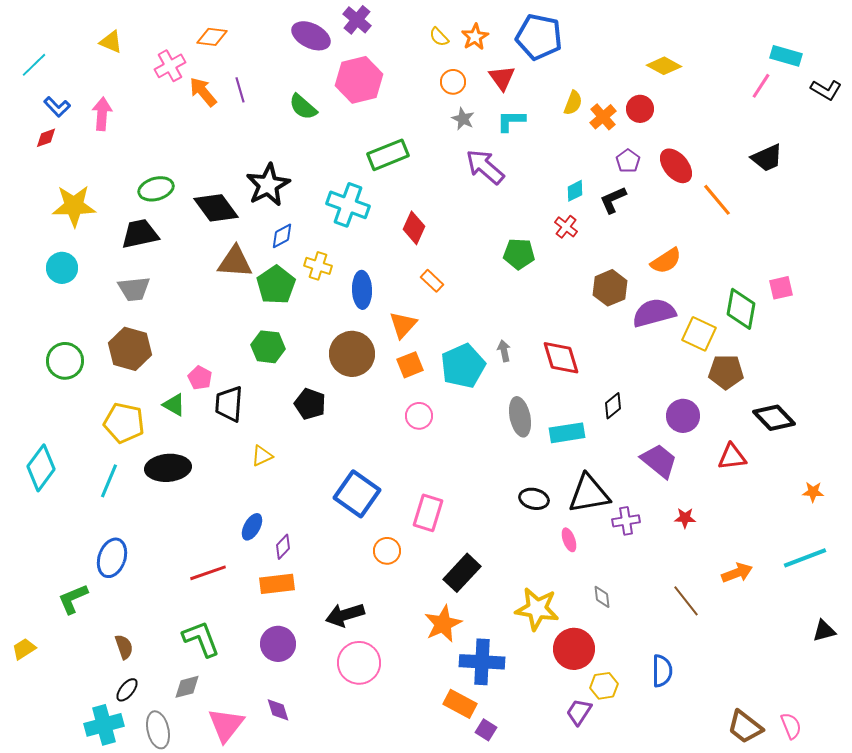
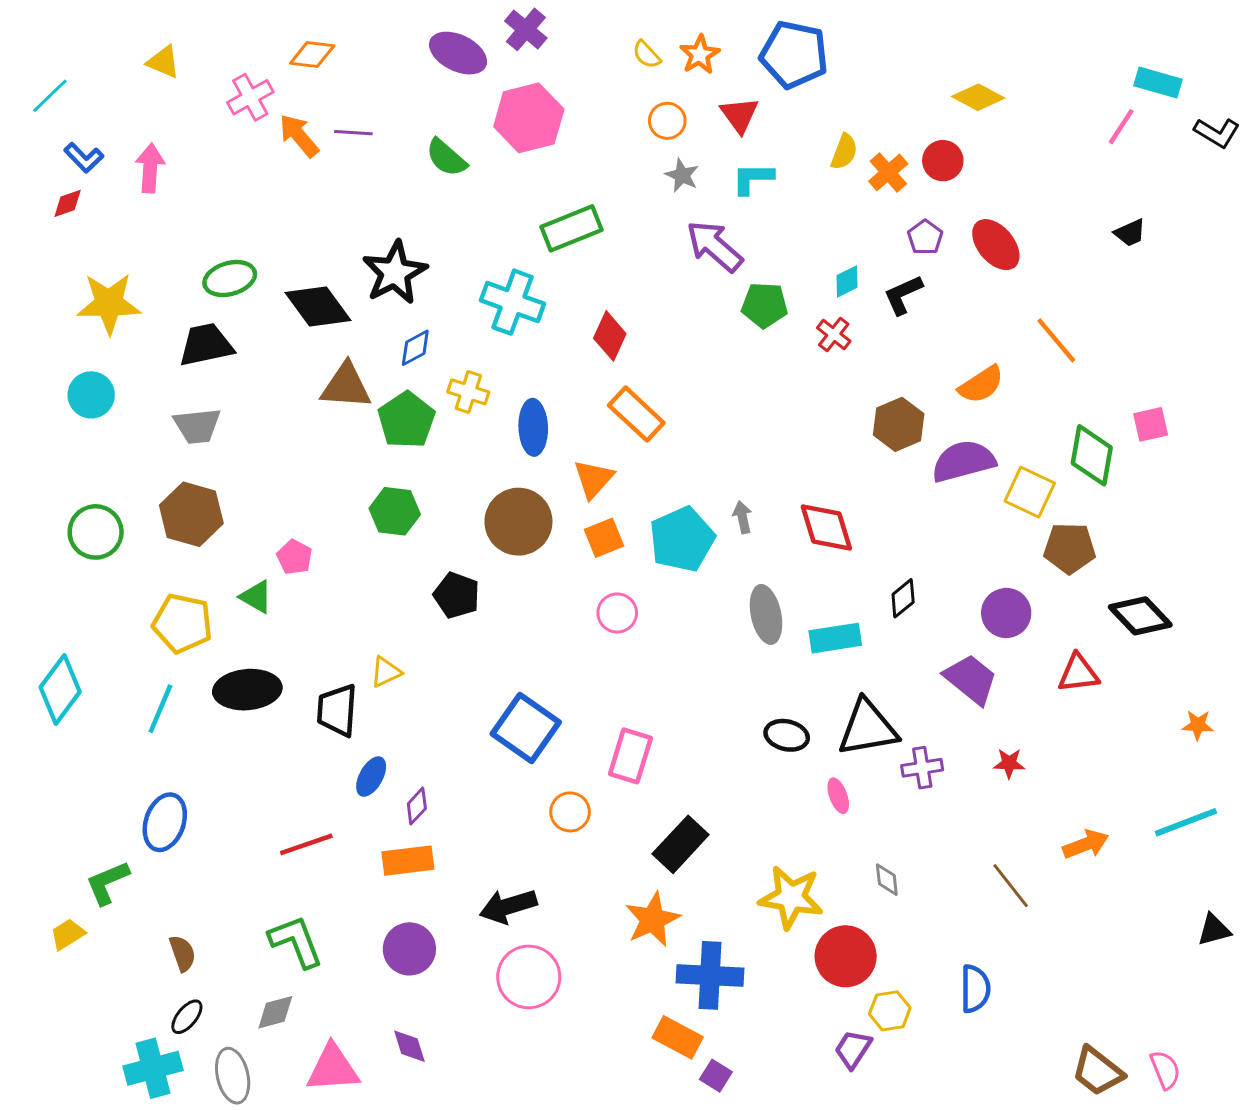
purple line: (240, 90) -> (353, 133), turned -70
black trapezoid: (767, 158) -> (1130, 233), size x0.7
orange line: (717, 200) -> (1056, 340), moved
green pentagon: (519, 254) -> (765, 305), moved
orange rectangle: (432, 281) -> (636, 414), size x1.6
black trapezoid: (229, 404) -> (337, 710), moved
yellow trapezoid: (24, 649) -> (68, 934), moved
pink triangle: (226, 725) -> (333, 1068), turned 48

